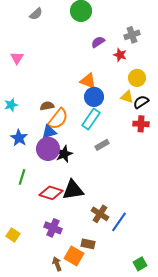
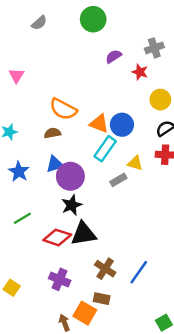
orange triangle: (88, 81) -> (99, 124), moved
blue circle: (94, 97) -> (122, 125), moved
yellow triangle: (127, 97) -> (135, 163), moved
orange semicircle: (58, 119) -> (63, 109), moved, turned 80
purple circle: (48, 149) -> (70, 176), moved
black star: (64, 154) -> (72, 205), moved
green line: (22, 177) -> (22, 218), turned 42
brown cross: (100, 214) -> (105, 269), moved

